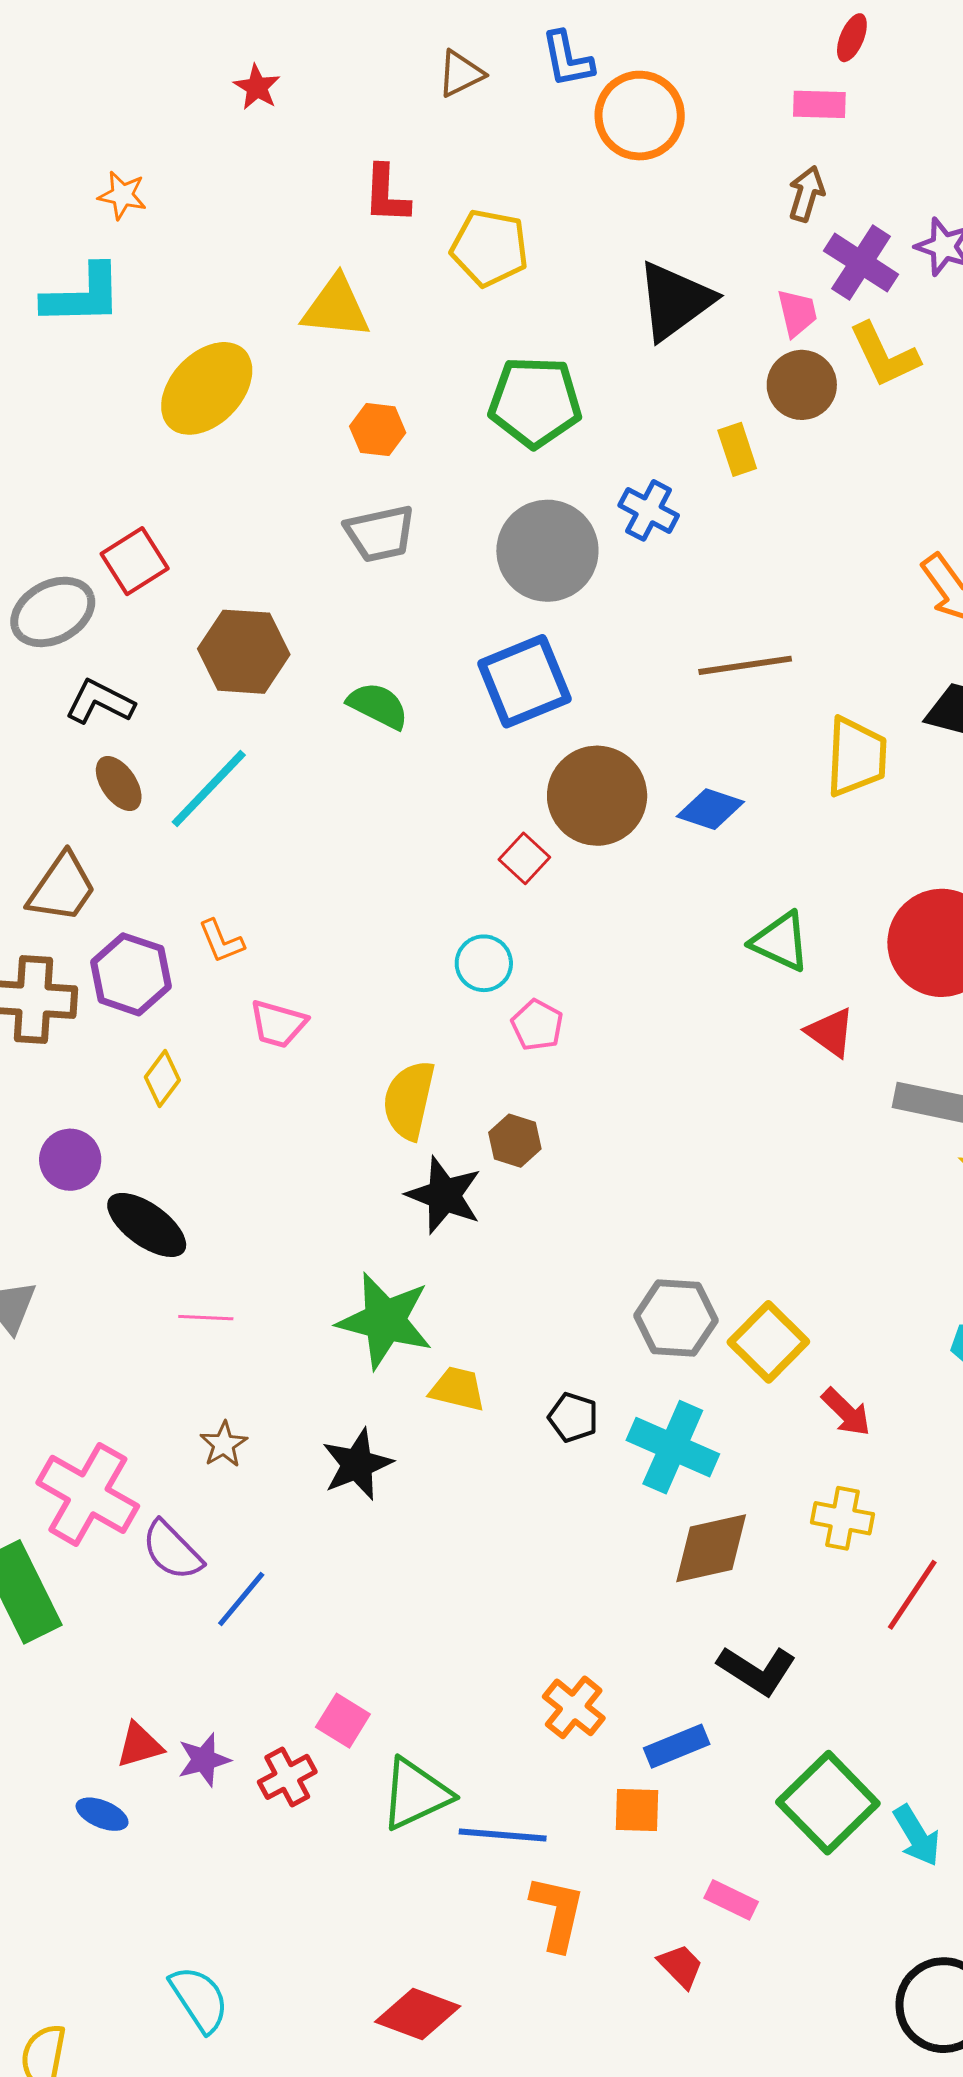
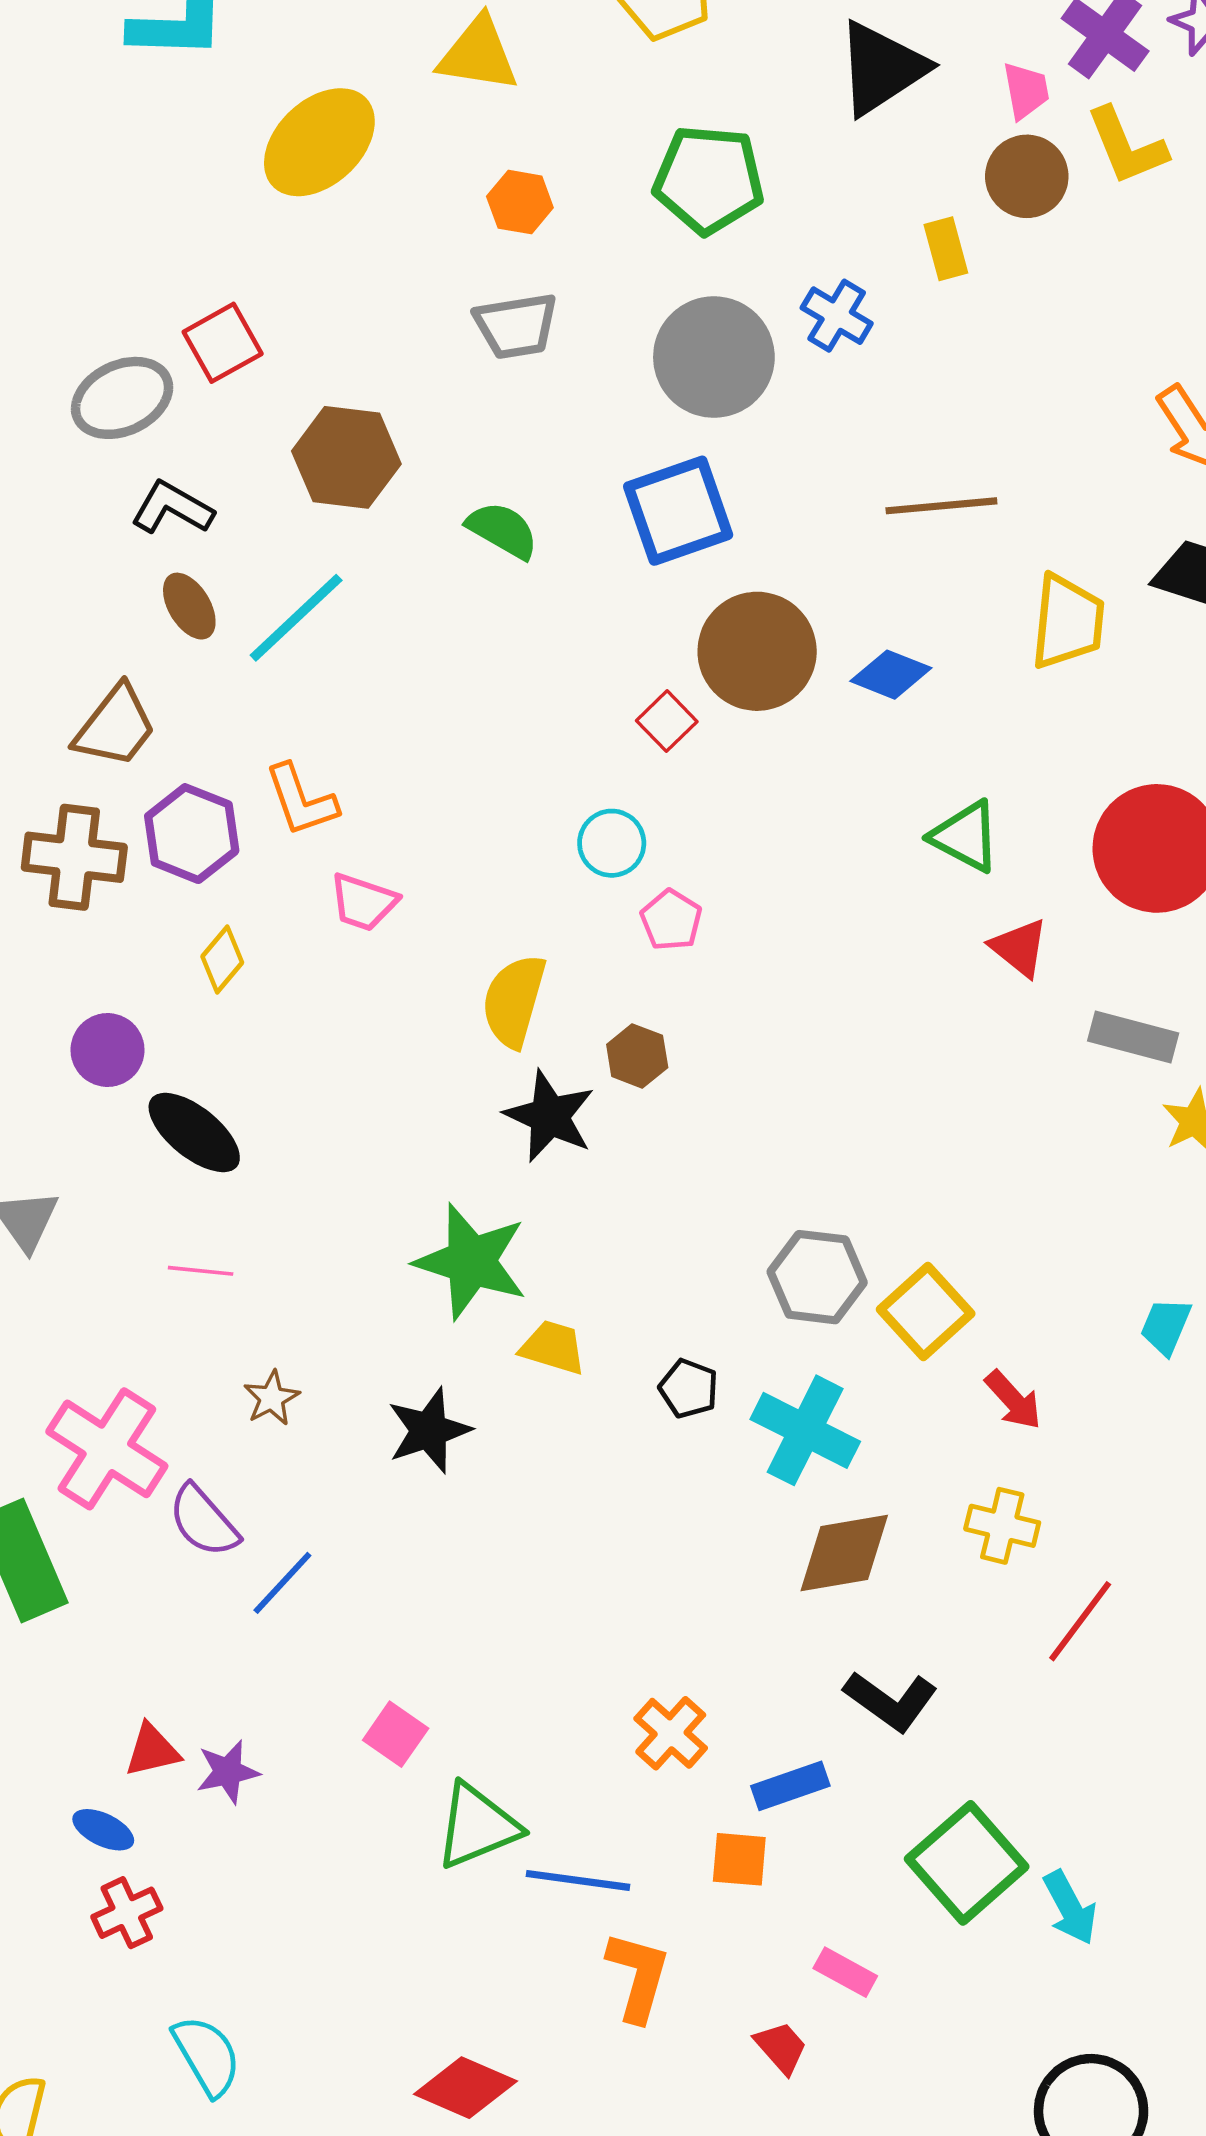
orange L-shape: (221, 941) -> (301, 800), size x1.4
pink line: (206, 1318) -> (201, 1271), moved
red cross: (287, 1777) -> (127, 1913), moved

